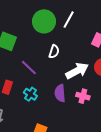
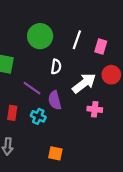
white line: (69, 20) -> (77, 40), moved
purple semicircle: (60, 93) -> (55, 100), moved

